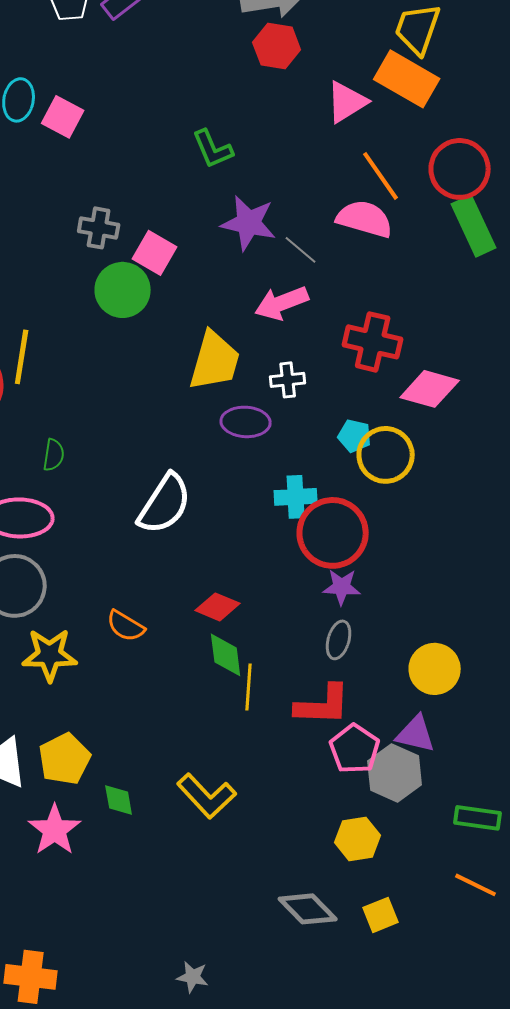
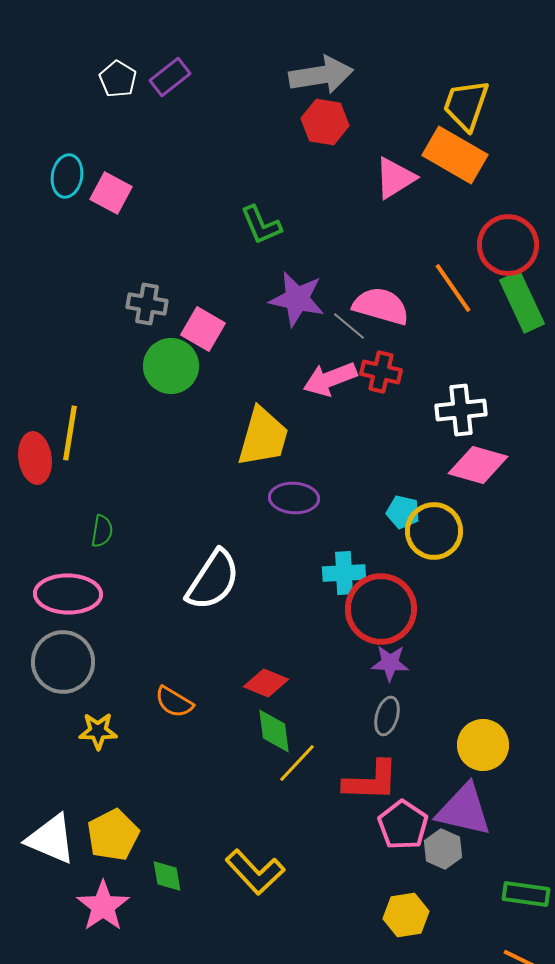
orange line: (381, 176) -> (453, 288), moved
pink semicircle: (365, 219) -> (381, 306), moved
red cross: (373, 342) -> (381, 372), moved, size x0.7
white cross: (288, 380) -> (461, 410), moved, size x1.4
yellow star: (50, 655) -> (98, 731), size x0.7
yellow line: (249, 687) -> (297, 763), turned 39
purple triangle: (416, 734) -> (464, 810), size x1.4
gray hexagon: (395, 773) -> (443, 849), size x0.7

